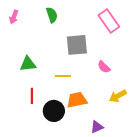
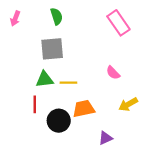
gray square: (77, 45) -> (52, 49), moved
green triangle: (28, 64) -> (45, 79), moved

